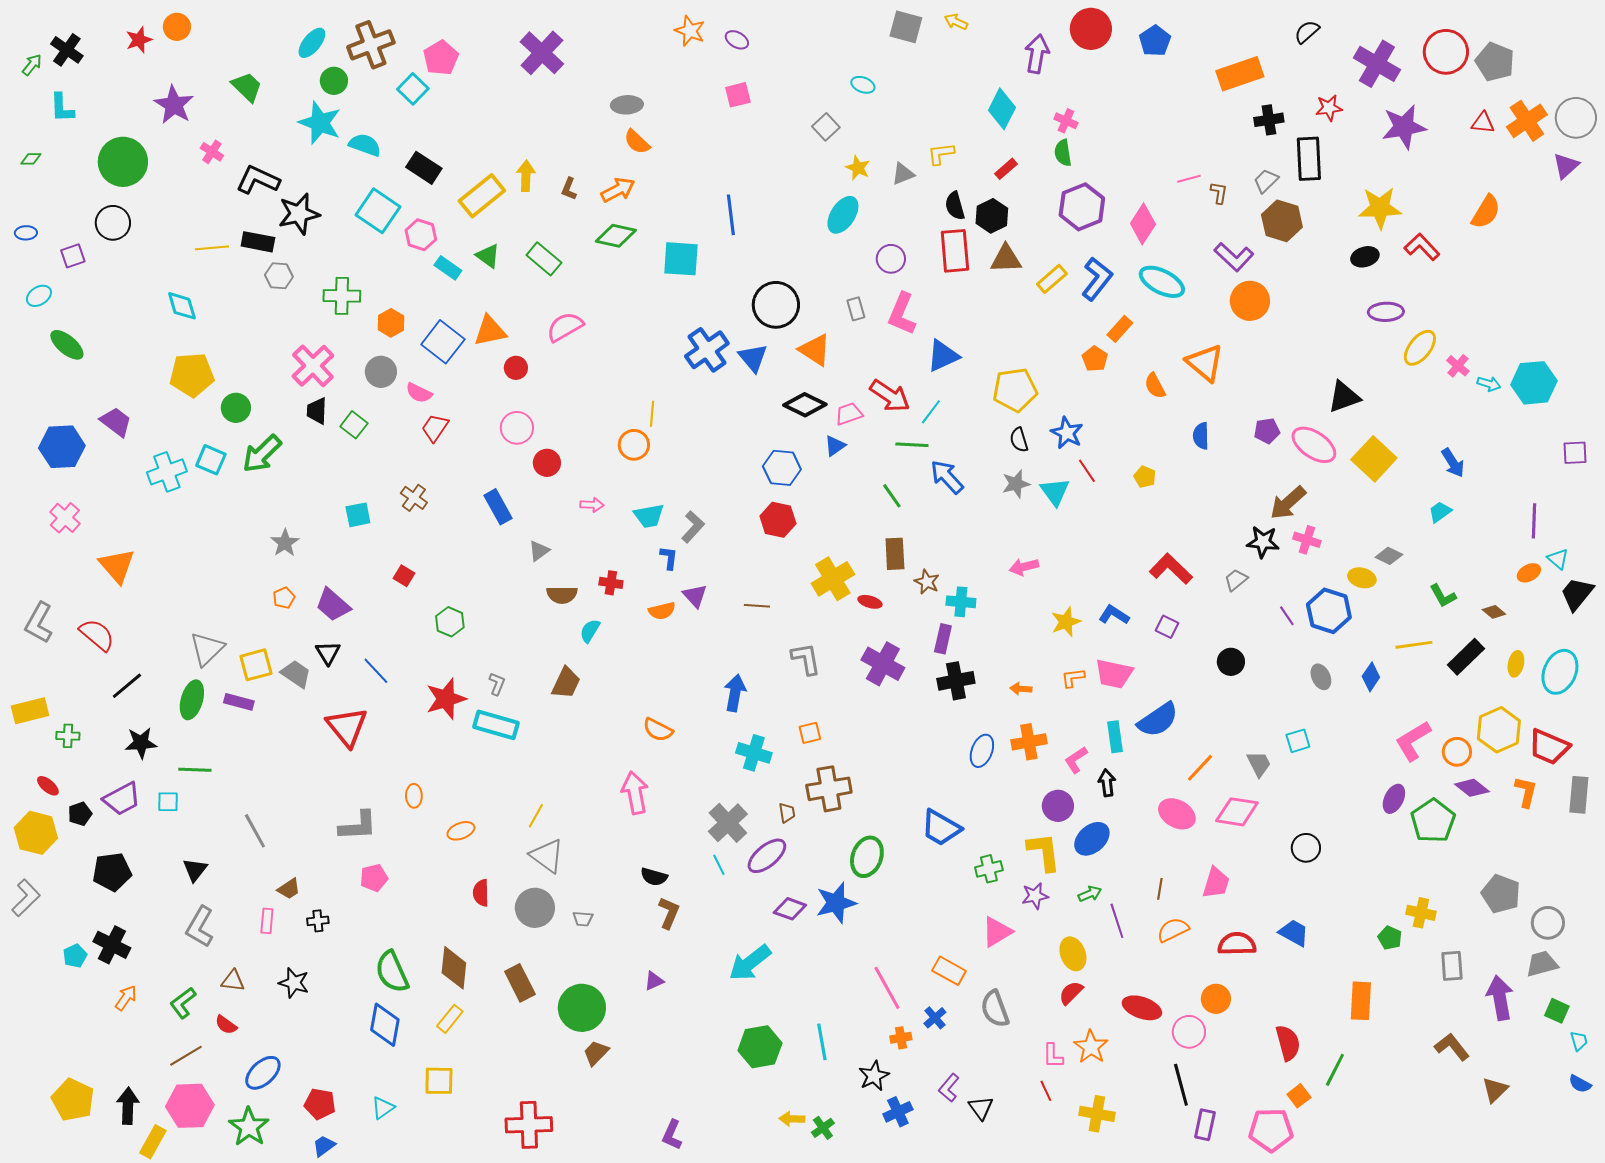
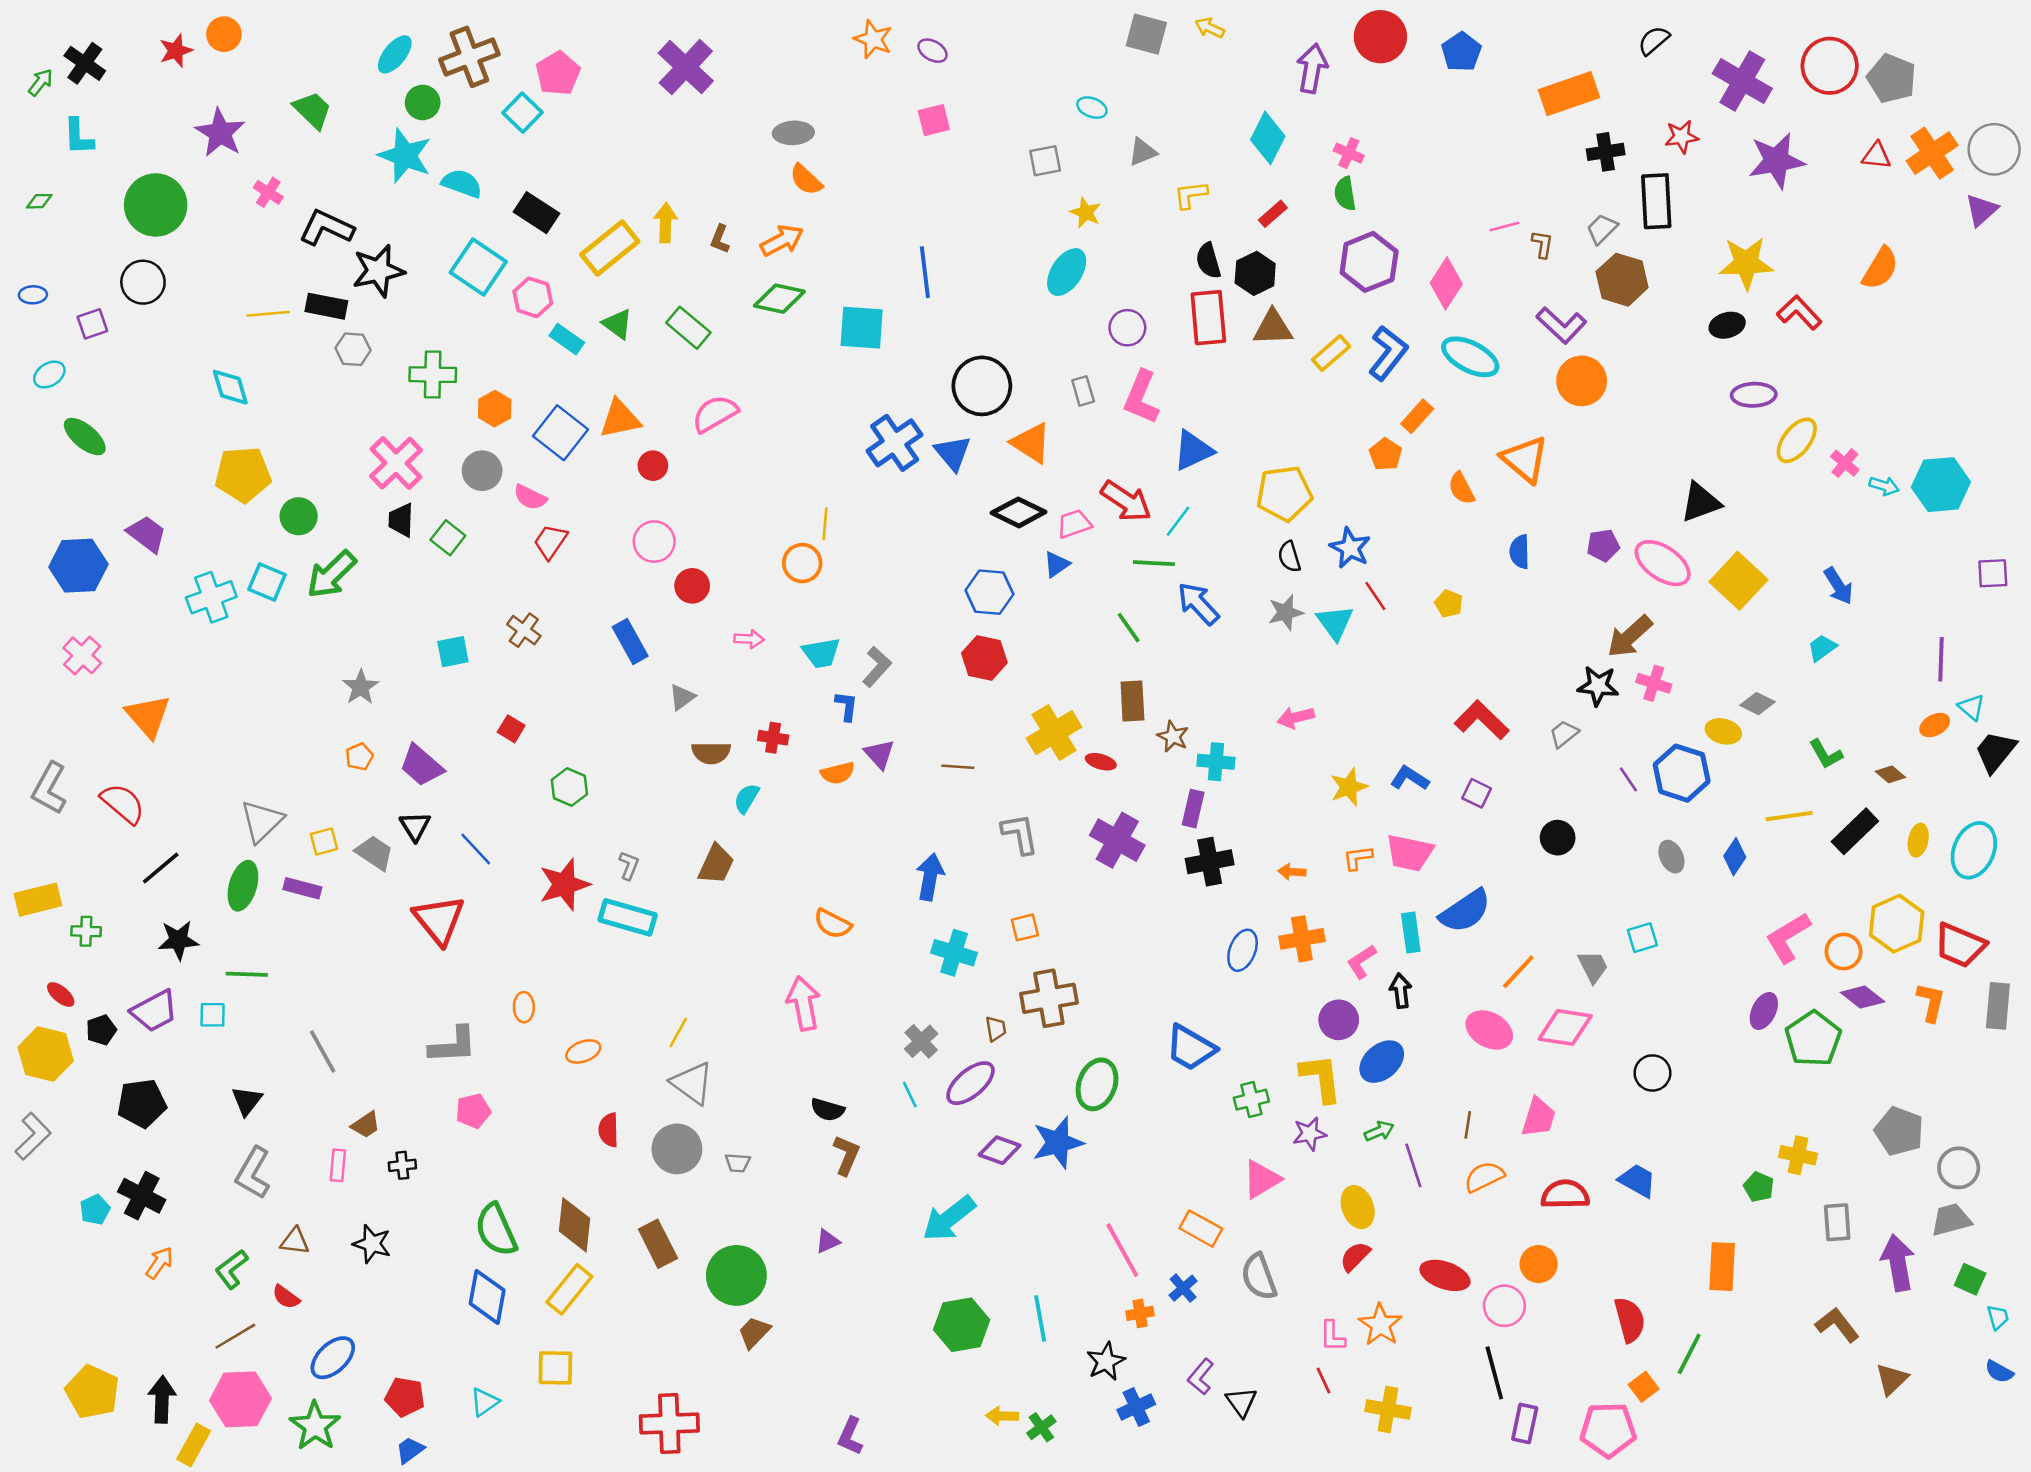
gray square: (826, 127) -> (1045, 161), turned 32
gray triangle: (903, 174) -> (1143, 152), moved
yellow square: (256, 665) -> (324, 841), size x0.7
gray cross: (728, 823) -> (921, 1041), size x0.7
yellow rectangle: (450, 1019) -> (569, 1289), size x1.4

